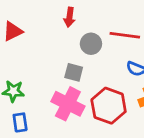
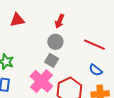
gray circle: (91, 44) -> (55, 42), moved

